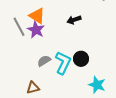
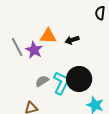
orange triangle: (37, 16) -> (48, 36), moved, turned -30
black circle: (81, 59) -> (79, 79), size x1.6

